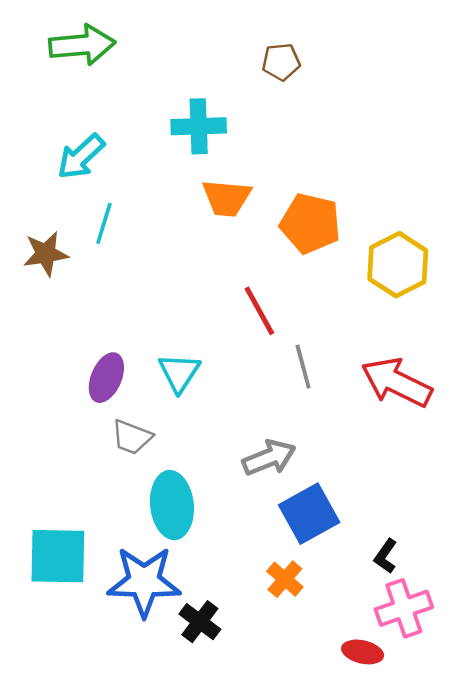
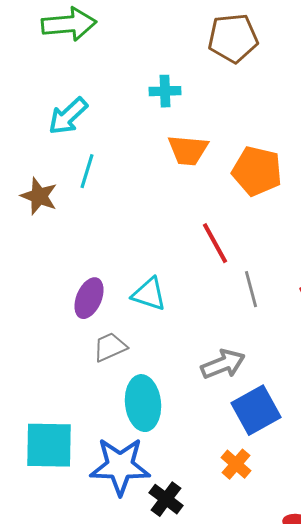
brown pentagon: (281, 62) -> (233, 38), size x1.6
cyan cross: (199, 126) -> (165, 91), size x0.7
brown star: (46, 254) -> (39, 196), turned 30
cyan triangle: (179, 373) -> (149, 294), turned -45
gray trapezoid: (132, 437) -> (110, 347), turned 135

